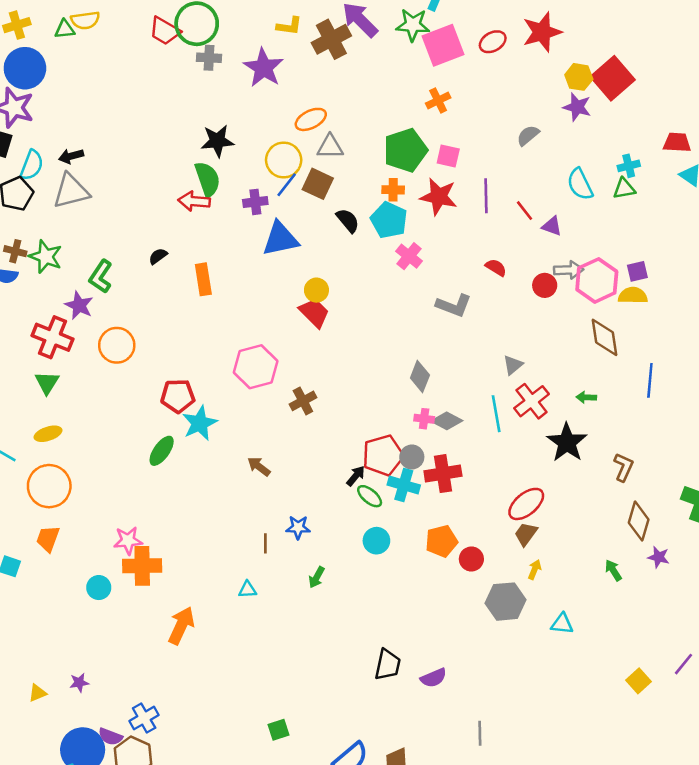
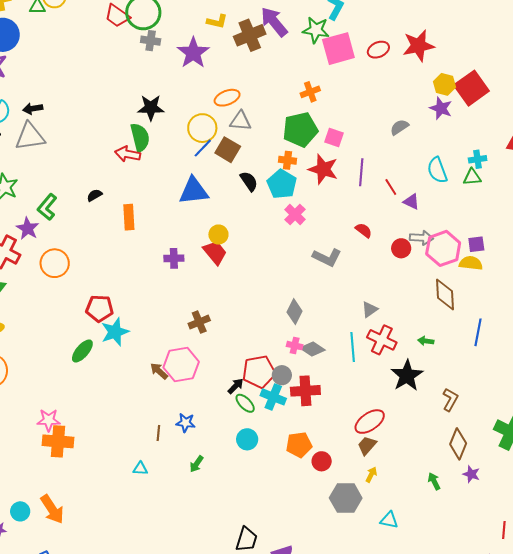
orange cross: (438, 100) -> (310, 92), moved
purple cross: (255, 202) -> (174, 258), moved
pink hexagon: (256, 367) -> (181, 365), moved
red cross: (532, 401) -> (382, 340), turned -32
cyan circle: (99, 588) -> (20, 511), moved
orange arrow: (181, 625) -> (52, 509), moved, turned 116

